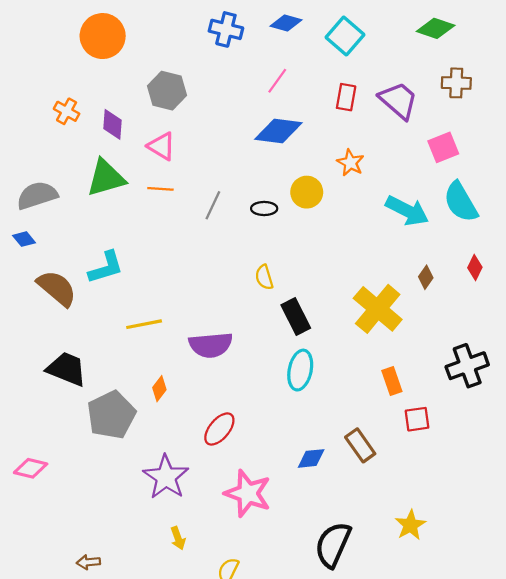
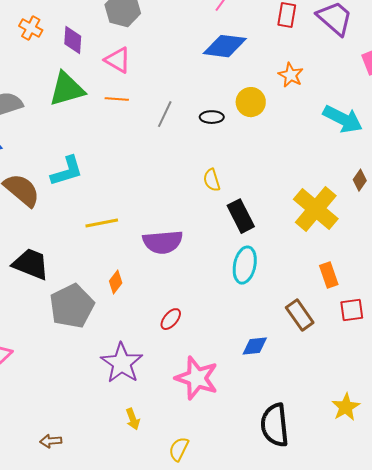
red ellipse: (219, 429) -> (171, 319), size x0.7
brown rectangle: (360, 445) -> (300, 315), moved
black semicircle: (333, 545) -> (275, 425), turned -30

